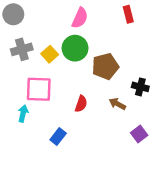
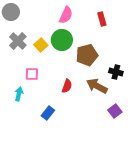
red rectangle: (128, 14) -> (102, 19), moved
gray cross: (22, 49) -> (18, 41), turned -30
pink square: (39, 89) -> (32, 74), size x0.6
brown arrow: (117, 104) -> (97, 86), size x1.5

